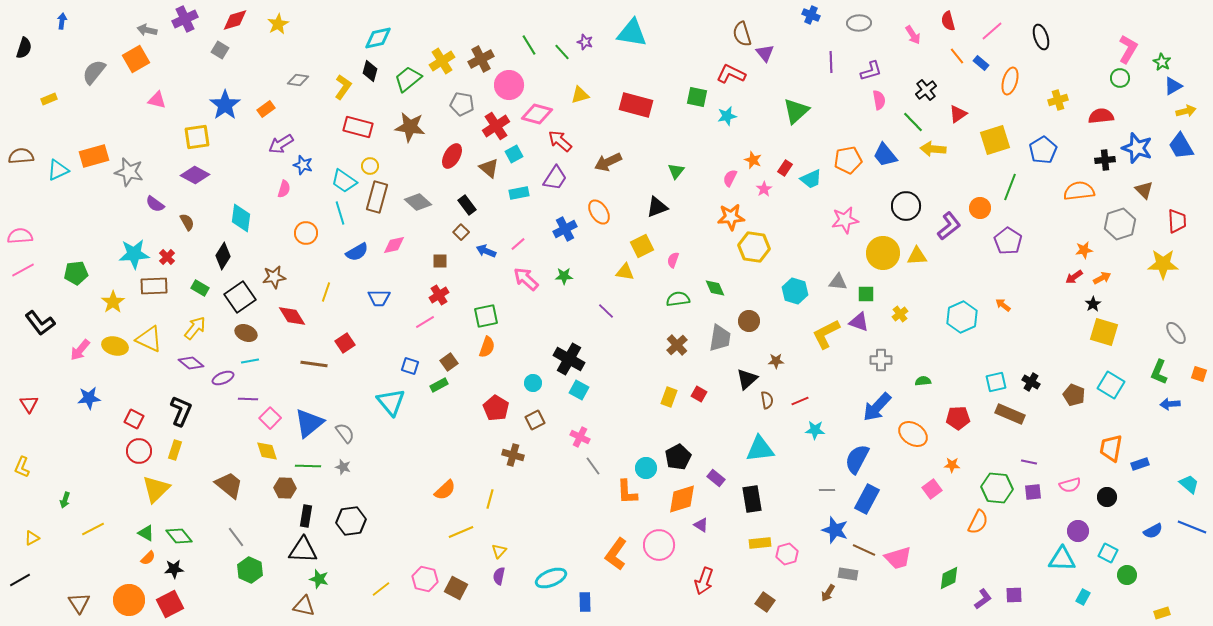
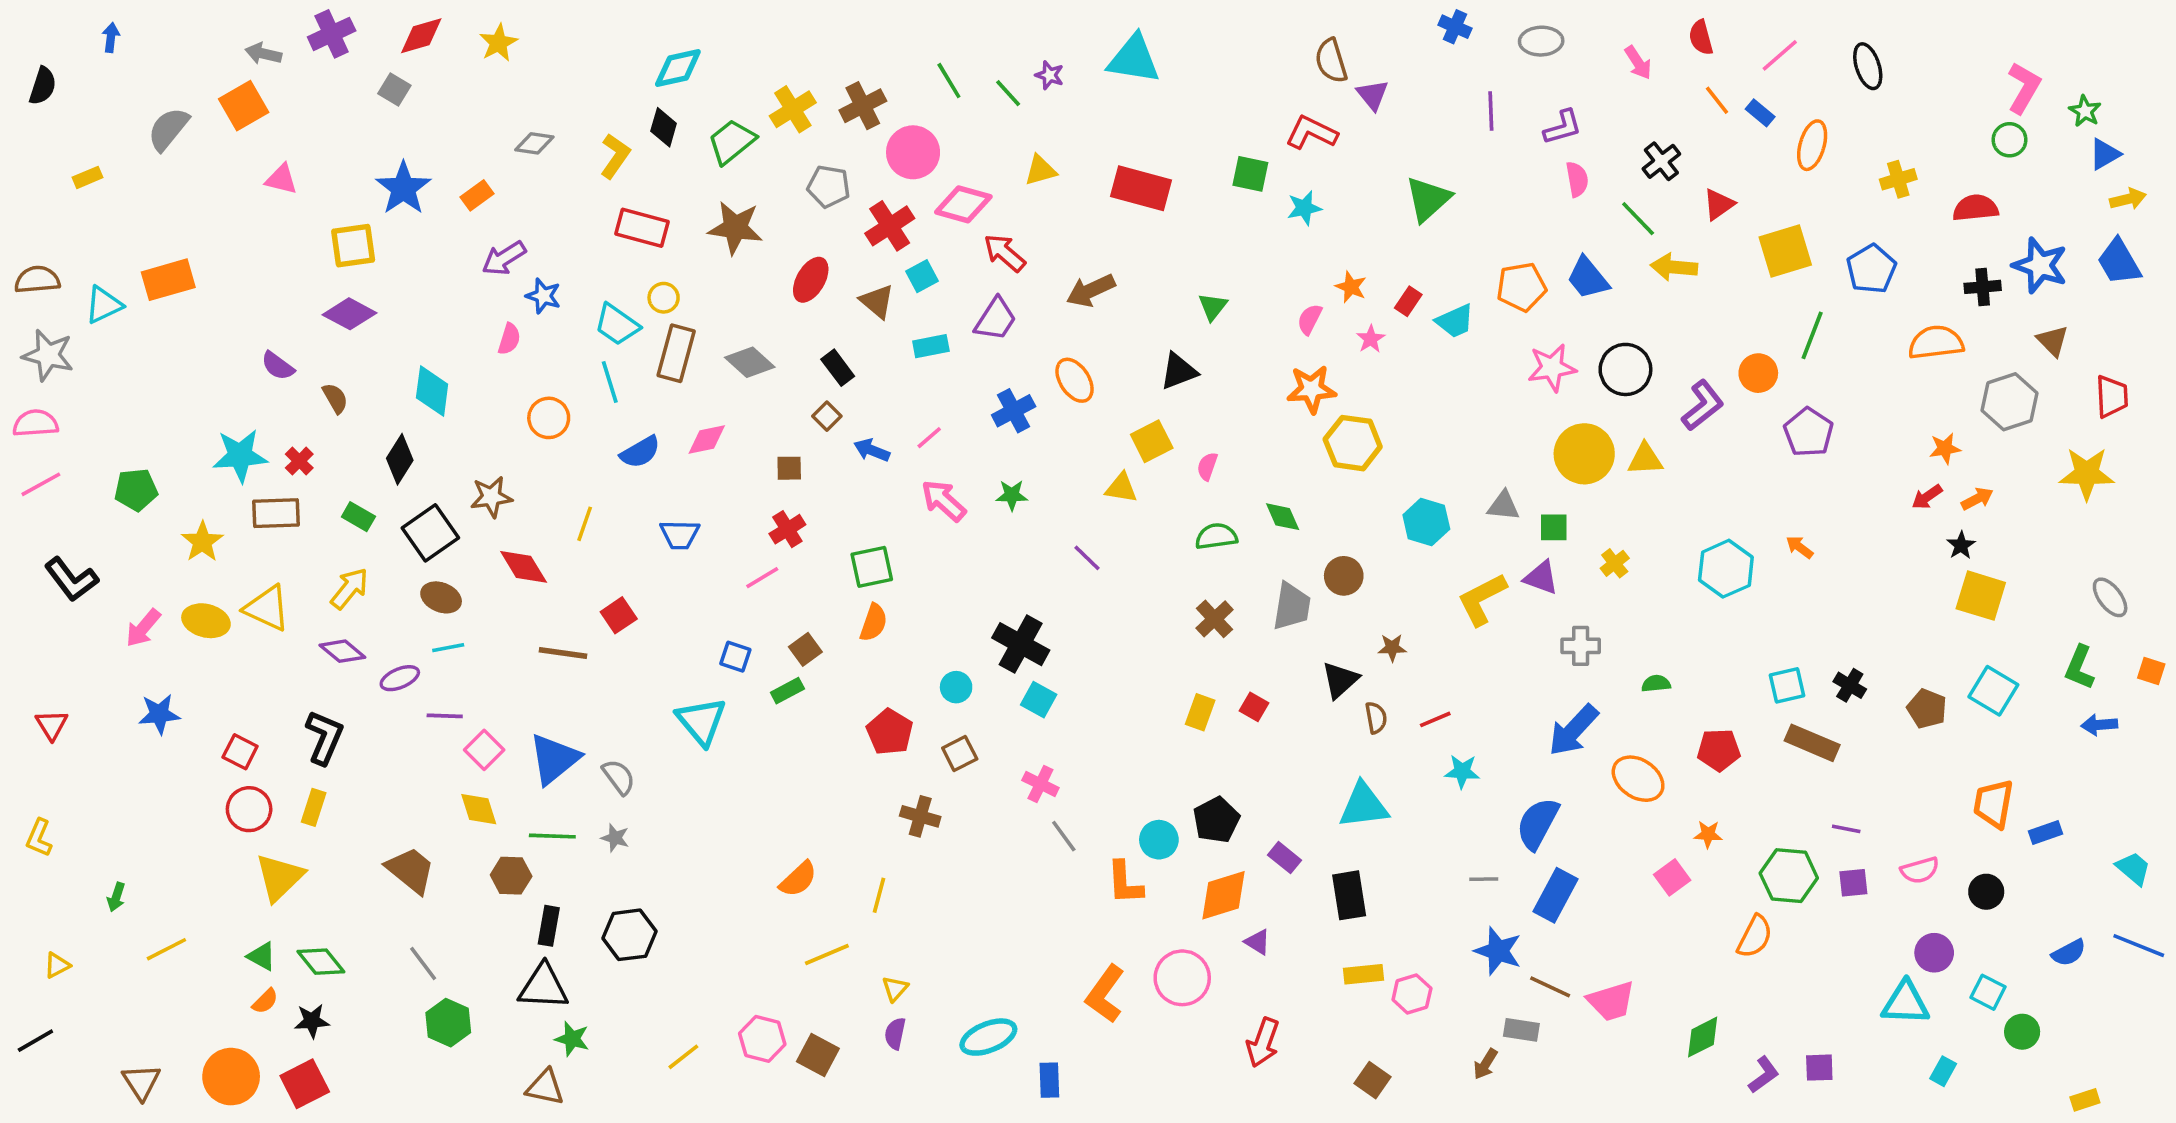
gray star: (129, 172) -> (48, 355), moved
pink star: (845, 220) -> (1552, 368), moved

